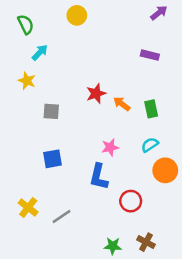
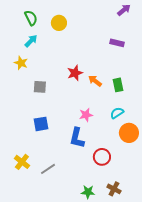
yellow circle: (77, 15) -> (59, 23), moved
green semicircle: (26, 24) -> (31, 18), moved

